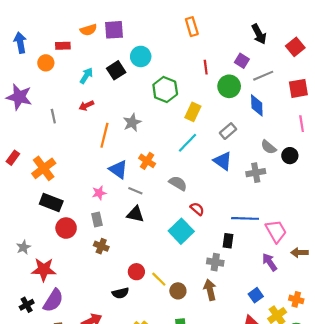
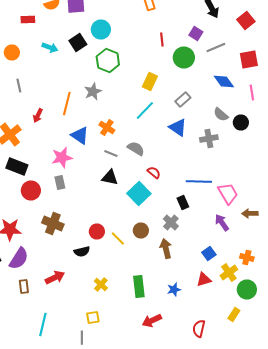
orange circle: (46, 63) -> (12, 52), moved
cyan arrow: (86, 76) -> (50, 48), turned 77
green hexagon: (165, 90) -> (108, 60), moved
red arrow: (86, 105) -> (38, 116), moved, turned -40
blue diamond: (257, 105) -> (224, 82), moved, turned -35
gray line: (135, 191) -> (111, 154), moved
pink star: (99, 193) -> (62, 158), size x1.5
black triangle: (135, 214) -> (110, 178), moved
black rectangle: (228, 241) -> (183, 202), turned -32
brown cross: (101, 246) -> (53, 224), moved, size x1.5
gray cross: (215, 262) -> (171, 222), turned 35
brown circle: (178, 291) -> (141, 230), moved

